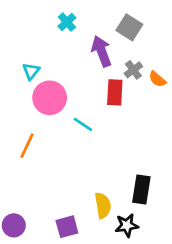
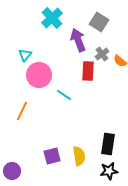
cyan cross: (67, 22) -> (52, 18), size x1.5
black star: (127, 225) -> (109, 171), moved
purple square: (67, 227) -> (52, 156), moved

